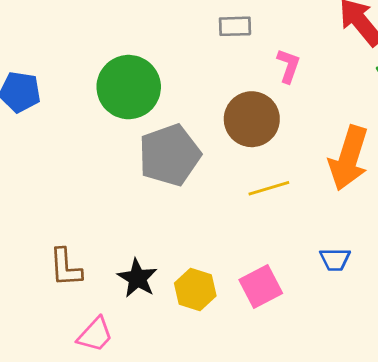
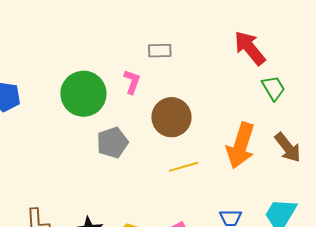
pink L-shape: (289, 66) -> (132, 82), moved
gray pentagon: (170, 155) -> (112, 143), size x0.7

